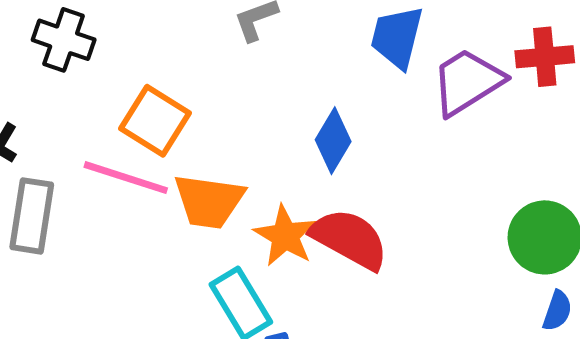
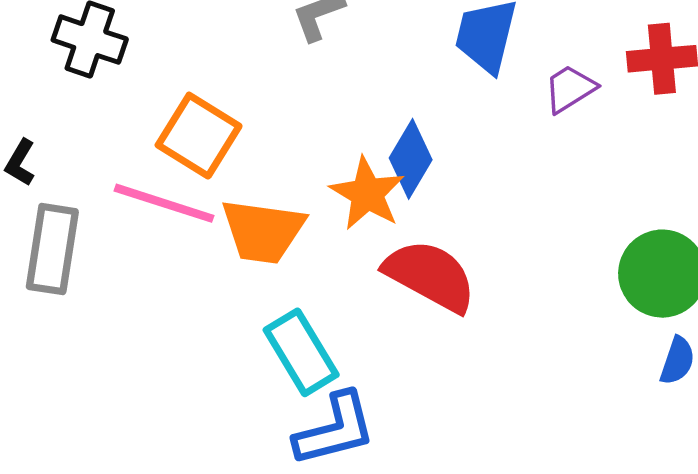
purple trapezoid: (467, 82) -> (570, 89), size x0.6
orange star: (285, 236) -> (367, 194), moved

